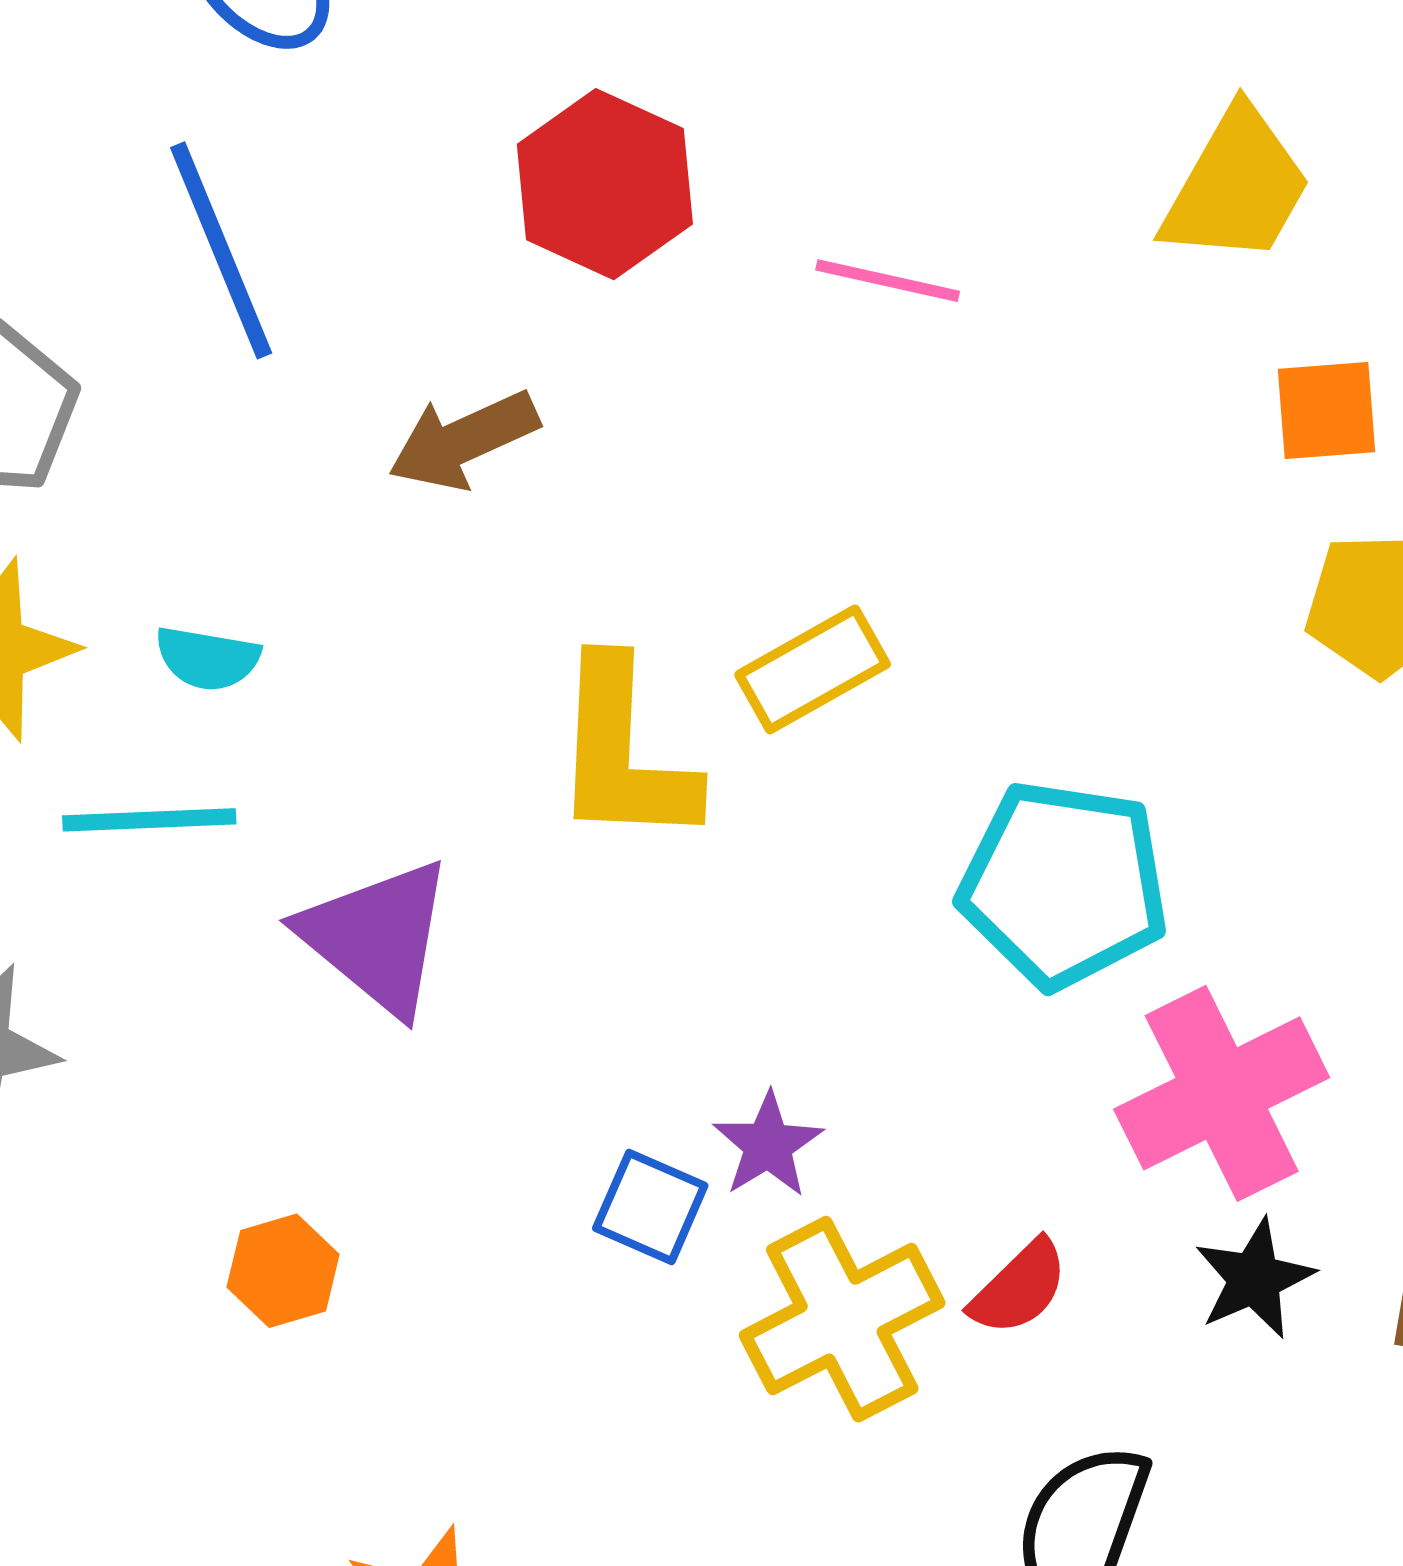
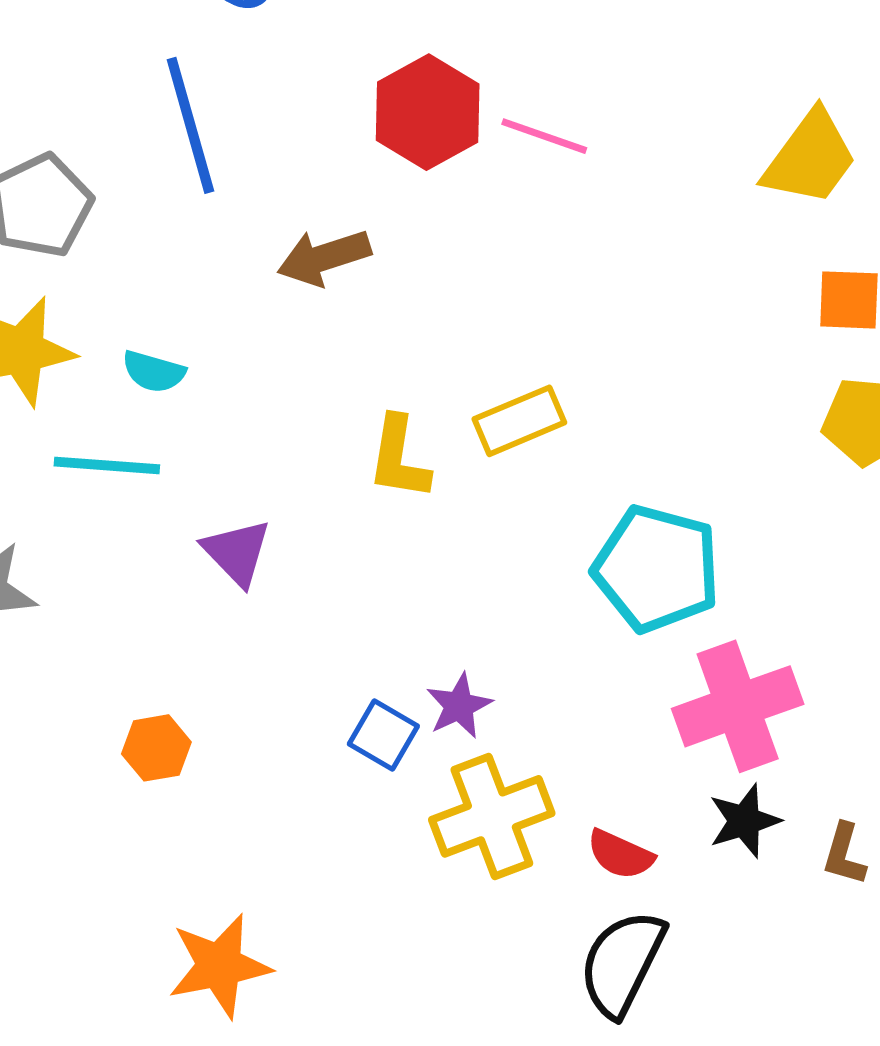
pink line: (888, 281) -> (544, 136), moved
yellow L-shape: (623, 753) -> (399, 458), size x0.7
purple triangle: (377, 937) -> (237, 552), size x0.7
red semicircle: (1019, 1288) -> (620, 854), moved, turned 62

